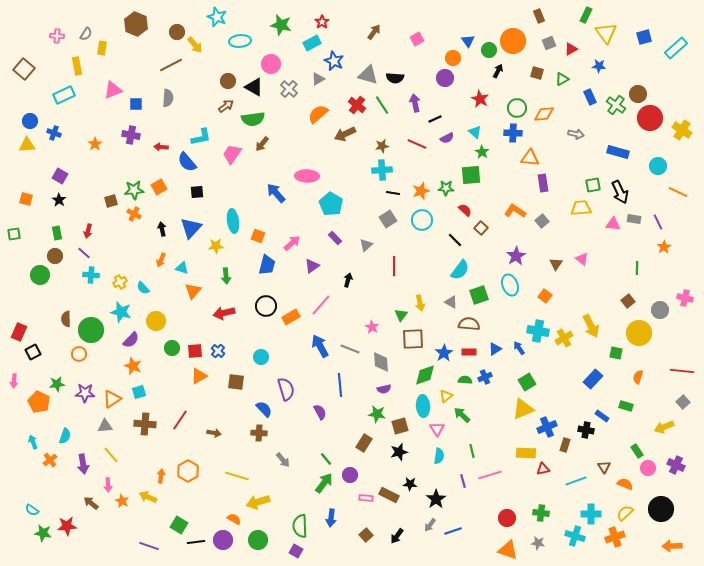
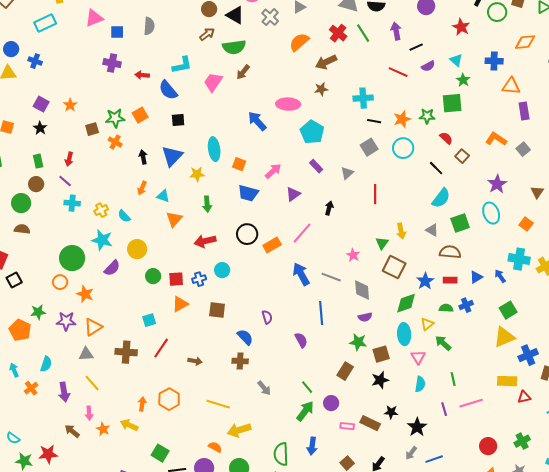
green circle: (517, 108) -> (497, 12), moved
orange star: (95, 144) -> (70, 105), moved
brown star: (382, 146) -> (321, 89), moved
blue trapezoid: (267, 265) -> (248, 193), turned 90
brown semicircle: (66, 319) -> (22, 229), moved, turned 98
brown square: (413, 339) -> (394, 267), turned 30
blue cross: (218, 351) -> (199, 279), turned 32
cyan circle: (261, 357) -> (222, 270), moved
orange star: (133, 366) -> (85, 294), moved
purple semicircle: (286, 389) -> (267, 317), size x0.6
cyan square: (139, 392) -> (149, 320), moved
green cross: (541, 513) -> (522, 441), turned -35

